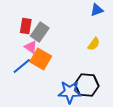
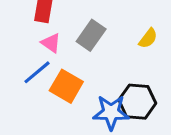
gray rectangle: (40, 32) -> (91, 35), moved
orange square: (41, 59) -> (66, 86), moved

